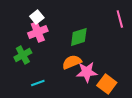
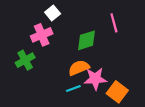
white square: (37, 17) -> (53, 13), moved
pink line: (120, 19) -> (114, 23), moved
cyan line: (38, 83) -> (73, 89), moved

